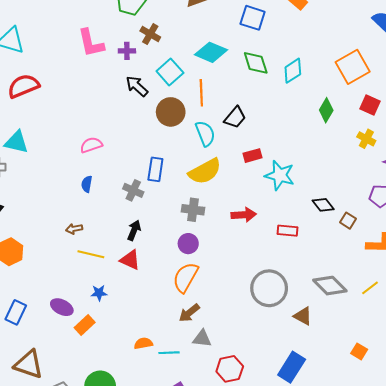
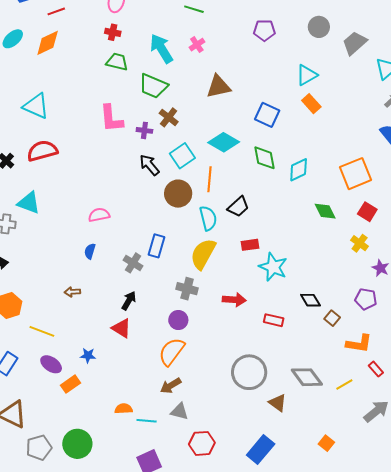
green diamond: (326, 110) -> (325, 211), turned -65
yellow semicircle: (205, 171) -> (203, 254), turned 140
yellow line: (91, 254) -> (42, 331), moved

